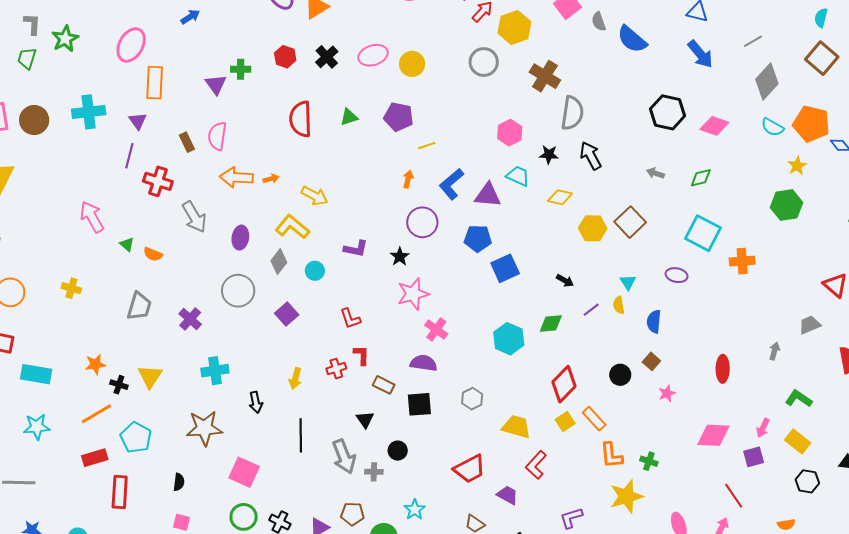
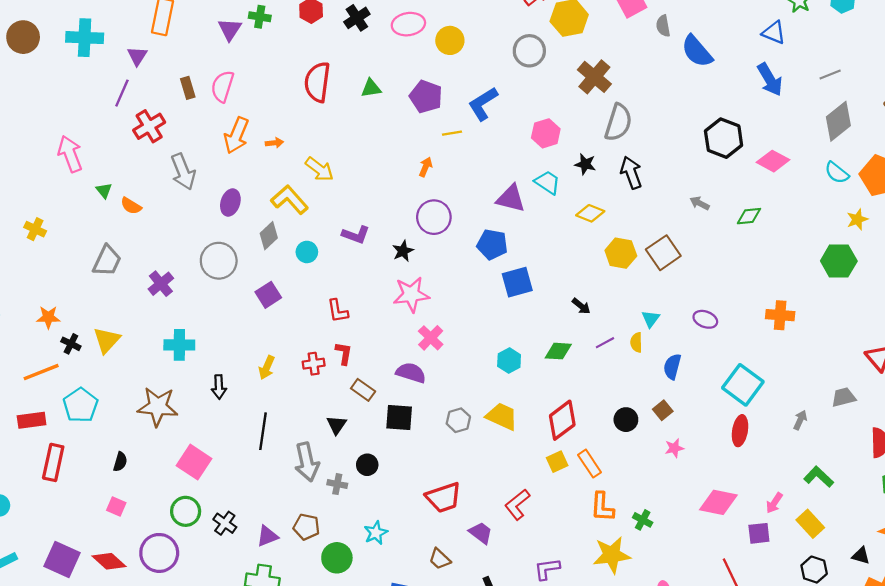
orange arrow: (236, 177) -> (236, 135), turned -80
red cross: (158, 181) -> (149, 126), turned 32
blue L-shape: (451, 184) -> (483, 104), moved
cyan square: (703, 233) -> (743, 385), moved
cyan hexagon: (509, 339) -> (509, 360), size x0.7
yellow trapezoid: (516, 427) -> (502, 416), moved

